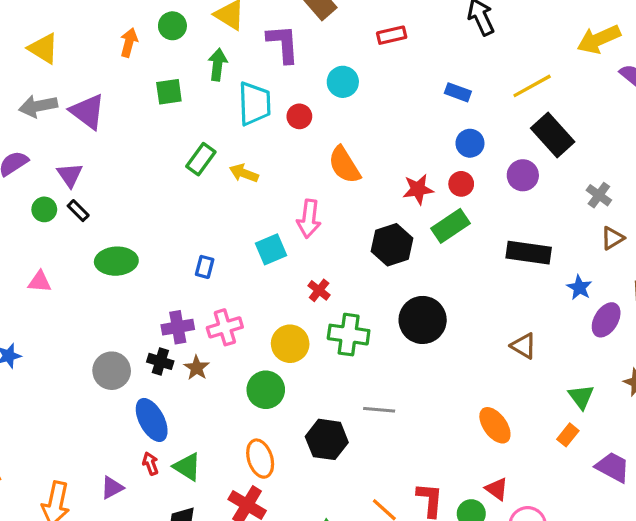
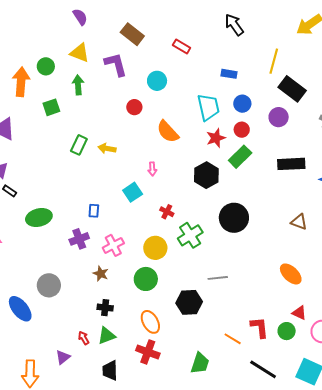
red rectangle: (392, 35) -> (182, 46), turned 54
orange arrow: (129, 42) -> (21, 82), size x1.6
yellow line: (532, 86) -> (274, 61), turned -35
cyan trapezoid: (255, 104) -> (208, 107), moved
pink arrow: (309, 219) -> (152, 169), size x0.6
purple cross: (178, 327) -> (79, 239), moved
green cross: (349, 335) -> (190, 235), turned -30
black cross: (160, 361) -> (105, 308), moved
blue ellipse: (152, 420) -> (20, 309), moved
green triangle: (187, 467) -> (107, 336), turned -42

